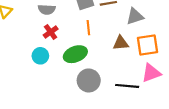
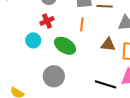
green ellipse: (75, 54) -> (65, 46), turned 40
gray circle: (89, 80) -> (54, 76), moved

